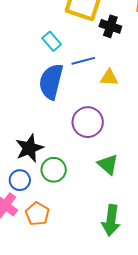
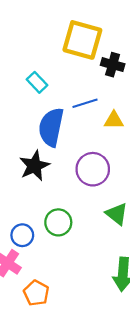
cyan rectangle: (52, 41) -> (37, 82), moved
black star: (29, 148) -> (34, 166), moved
orange pentagon: (37, 214) -> (36, 293), moved

